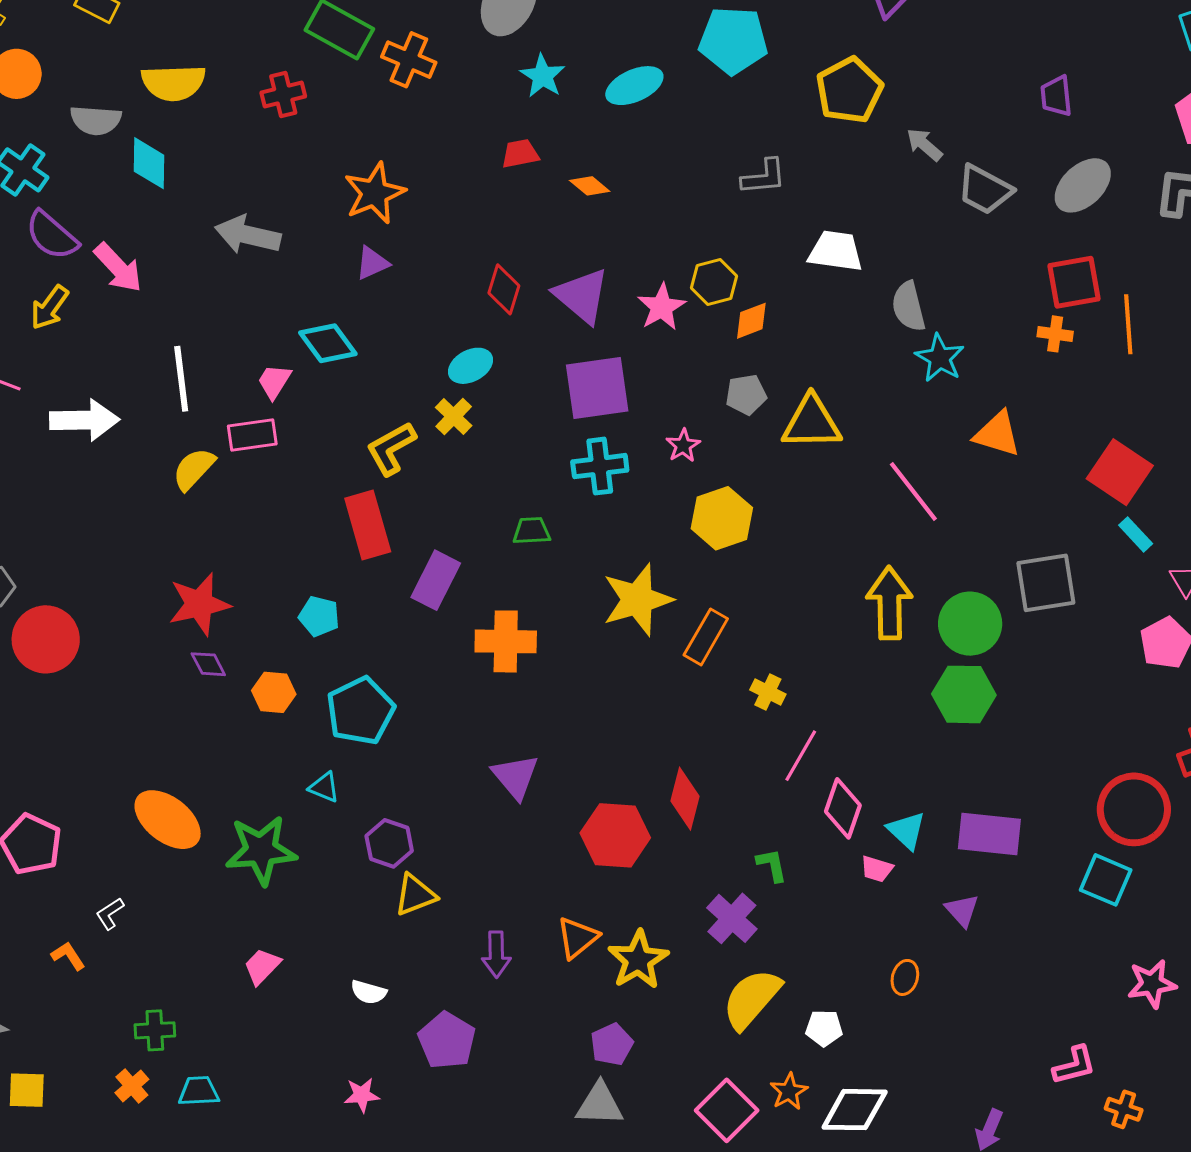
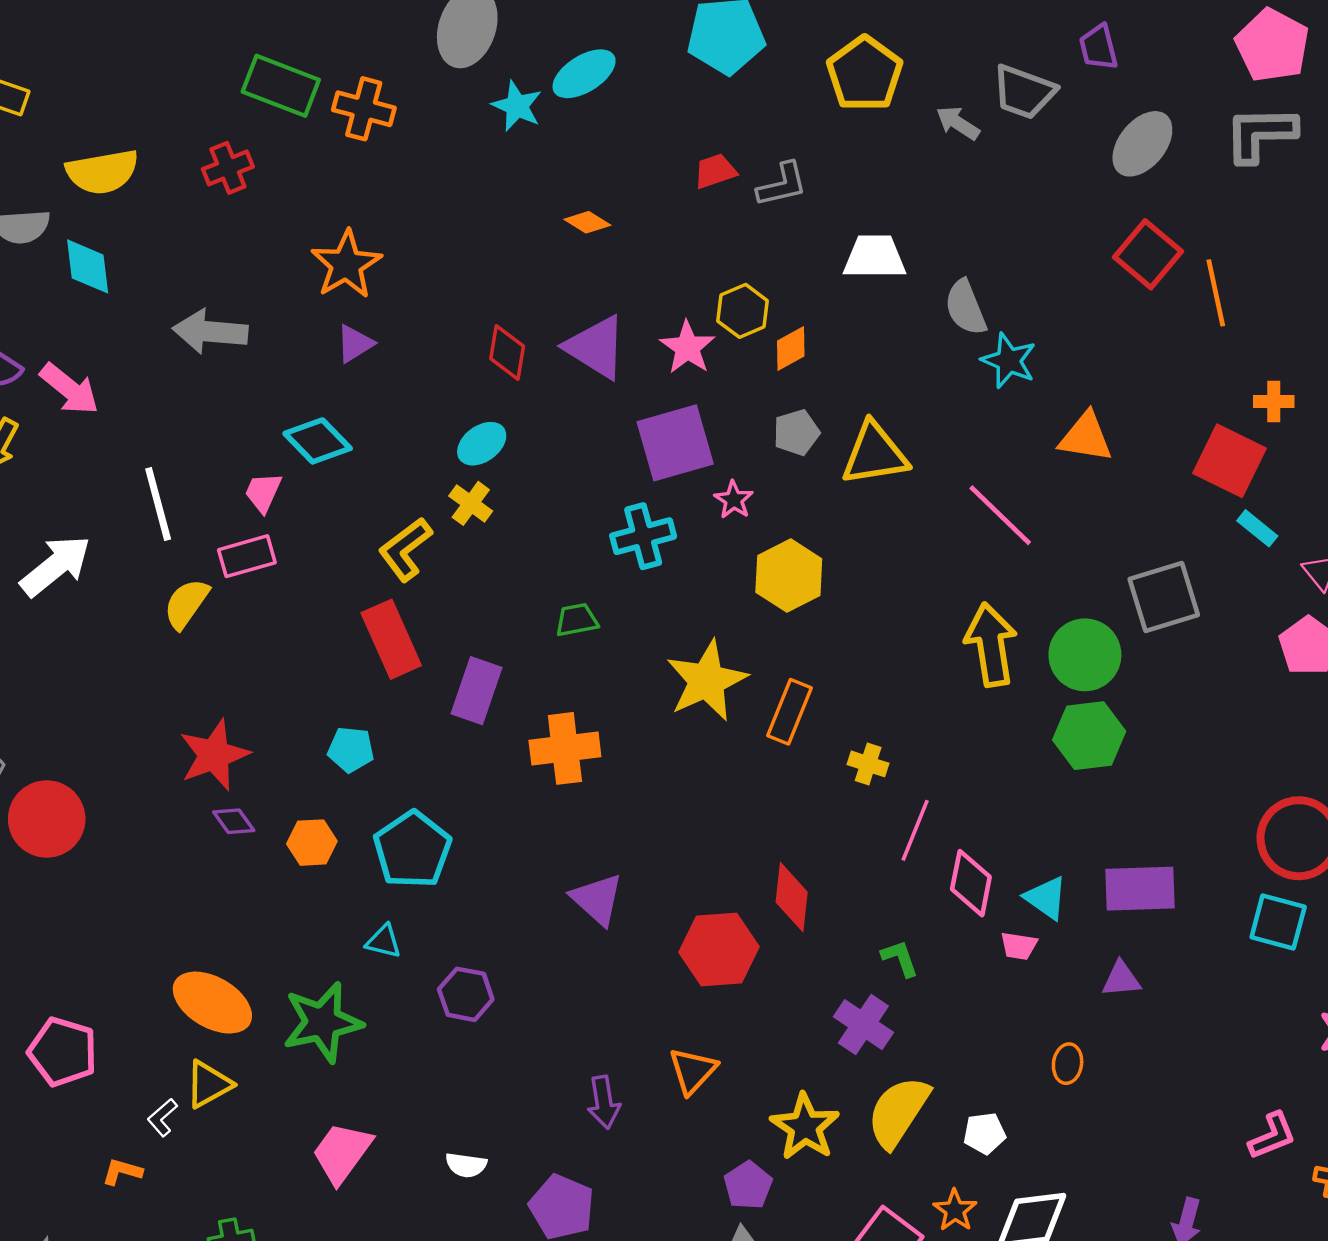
cyan ellipse: (634, 86) -> (584, 74), moved
red trapezoid: (520, 154) -> (715, 171), moved
gray trapezoid: (985, 190) -> (1024, 92), moved
red square: (1074, 282) -> (1148, 254), turned -32
orange cross: (1055, 334) -> (1274, 401), moved
purple square: (597, 388) -> (675, 443), moved
white arrow: (85, 420) -> (56, 566), turned -30
yellow triangle: (415, 895) -> (209, 1084), moved
purple triangle: (962, 910) -> (1121, 979), turned -45
orange L-shape: (68, 956) -> (122, 1172), turned -33
yellow star: (638, 960) -> (805, 1127), moved
pink trapezoid: (262, 966) -> (342, 1153), size x1.5

